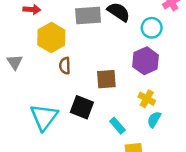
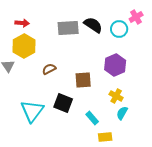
cyan circle: (152, 28) -> (119, 29), moved
yellow hexagon: (51, 38) -> (24, 46), moved
brown semicircle: (65, 66) -> (49, 69), turned 64

